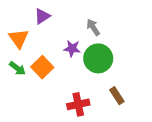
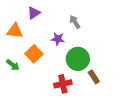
orange triangle: (19, 39) -> (15, 31), turned -48
green circle: (98, 58) -> (78, 59), moved
green arrow: (17, 68) -> (13, 65), moved

